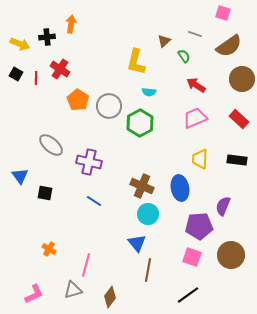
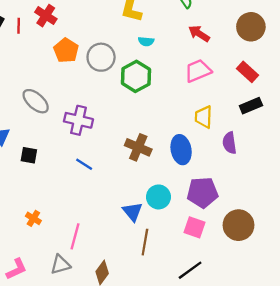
black rectangle: (237, 160) -> (251, 106), moved, turned -30
purple semicircle: (223, 206) -> (229, 143), moved, turned -30
cyan circle: (148, 214) -> (158, 197), moved

